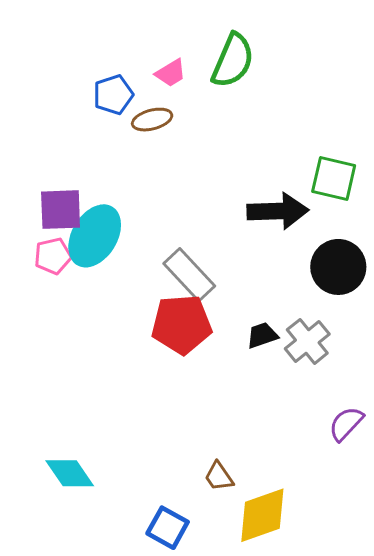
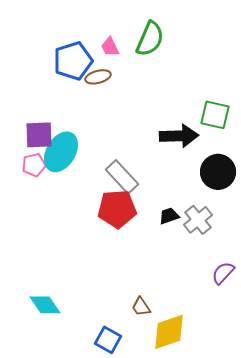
pink trapezoid: (171, 73) -> (110, 47), turned 95
blue pentagon: (113, 95) -> (73, 61), size x1.5

